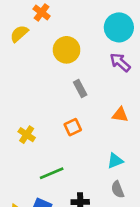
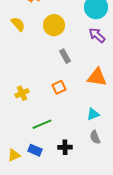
yellow semicircle: (19, 34) -> (18, 24), moved, turned 91
orange triangle: (120, 115) -> (97, 77), size x1.5
yellow cross: (27, 135) -> (22, 93), turned 32

